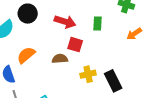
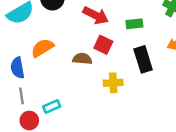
green rectangle: (98, 23) -> (134, 24), turned 72
black rectangle: (113, 81) -> (143, 59), moved

